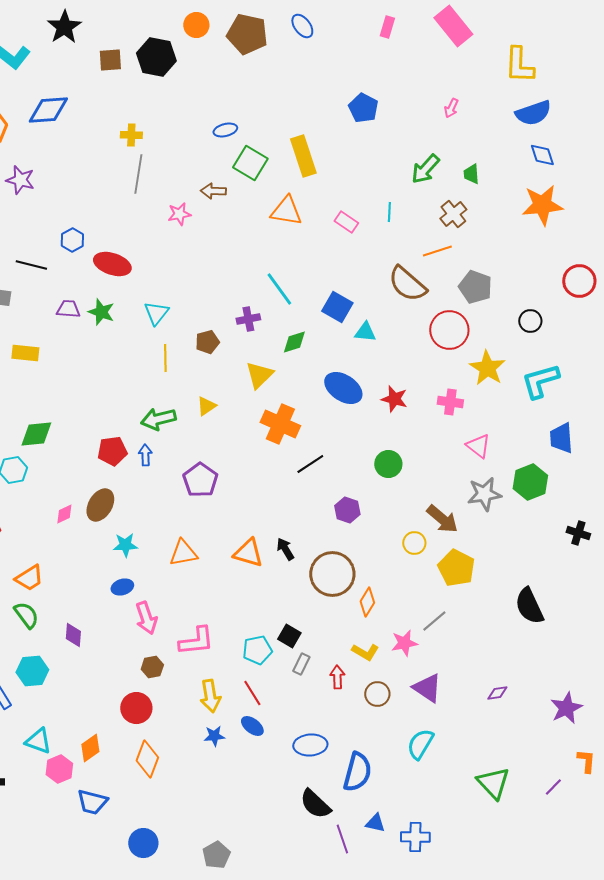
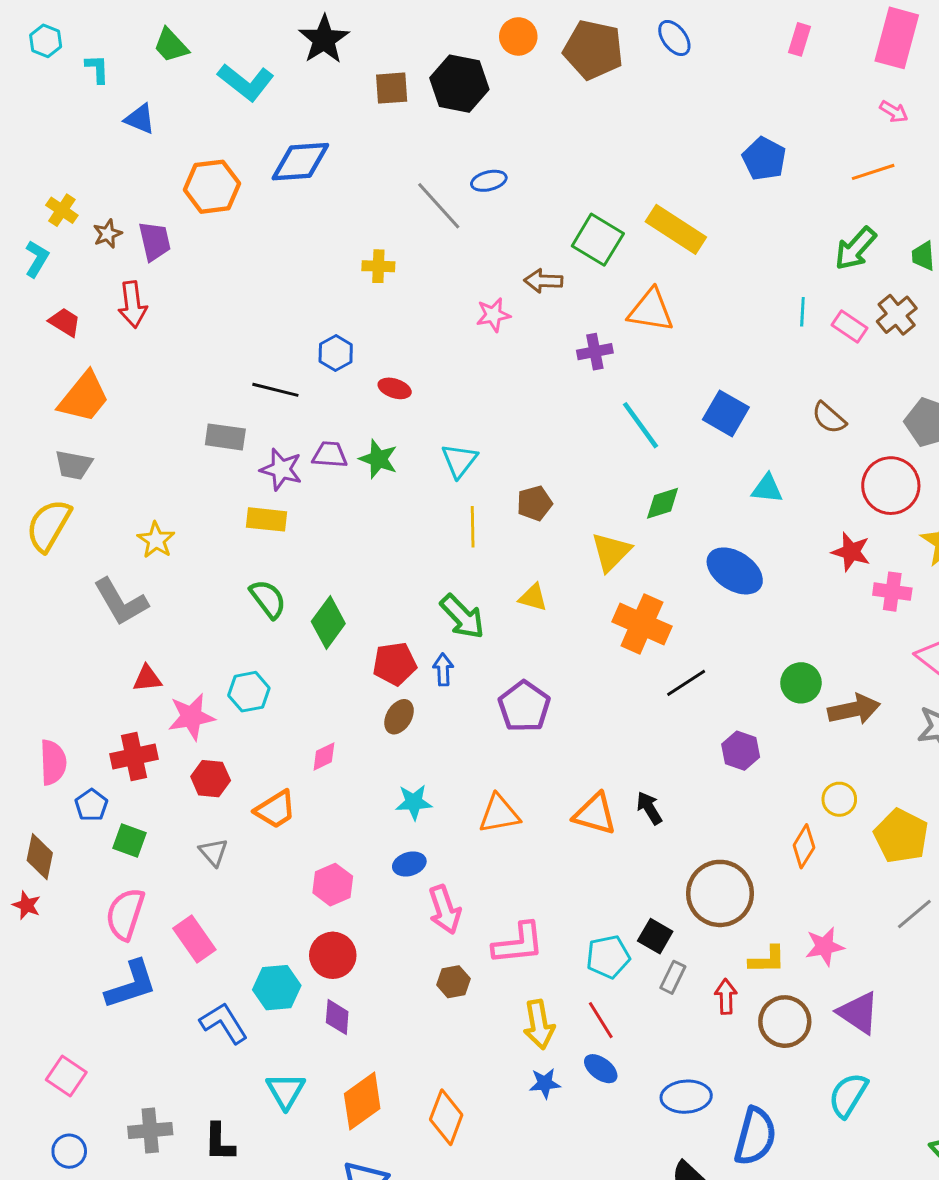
pink rectangle: (453, 26) -> (897, 38), turned 54
pink arrow: (451, 108) -> (894, 112), moved, turned -84
blue ellipse: (225, 130) -> (489, 181), moved
yellow cross: (131, 135) -> (378, 266), moved
yellow rectangle: (303, 156) -> (676, 229), turned -39
gray line: (138, 174) -> (439, 206), moved, turned -51
purple star: (20, 180) -> (281, 469), moved
pink rectangle: (346, 222) -> (850, 327), moved
orange line: (437, 251) -> (873, 172), moved
red ellipse: (112, 264) -> (395, 388), size x0.6
brown semicircle: (407, 284) -> (829, 418), size x0.6
blue square: (337, 307) -> (726, 413), moved
purple cross: (248, 319) -> (595, 352), moved
red star: (394, 399) -> (851, 552), moved
yellow triangle: (206, 406) -> (533, 597), turned 50
green arrow: (158, 419) -> (462, 617), turned -120
green diamond: (36, 434) -> (328, 623), moved, turned -48
brown ellipse: (100, 505) -> (399, 717), moved, size x0.7
brown arrow: (442, 519) -> (854, 709), moved, turned -52
brown circle: (332, 574) -> (720, 893), moved
orange trapezoid: (29, 578) -> (275, 810), moved
orange diamond: (367, 602) -> (804, 846), moved
green semicircle: (26, 615) -> (268, 599), moved
gray line: (434, 621) -> (914, 914), moved
purple diamond: (73, 635) -> (337, 1017), moved
yellow L-shape: (365, 652) -> (767, 960), turned -32
brown circle: (377, 694) -> (785, 1022), size x1.4
red circle: (136, 708) -> (333, 955), moved
cyan triangle: (38, 741) -> (286, 1091), turned 40
orange diamond: (90, 748) -> (362, 1101), size x1.4
pink hexagon: (59, 769) -> (333, 885), moved

